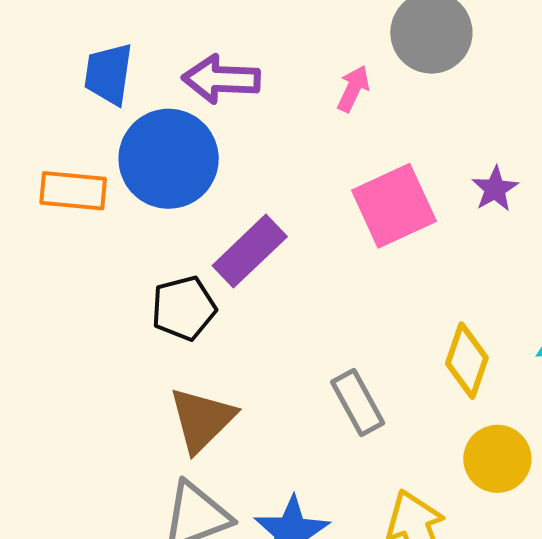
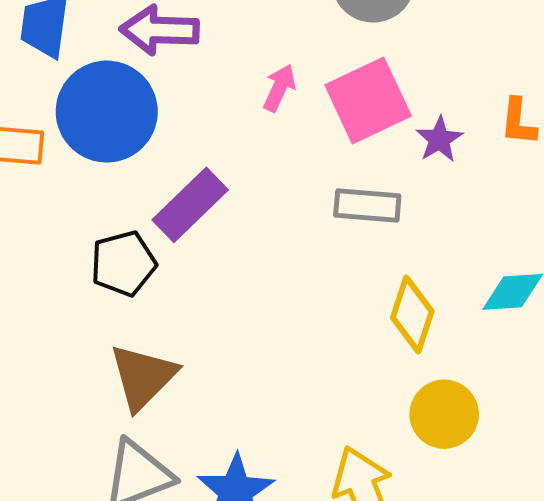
pink arrow: (353, 89) -> (279, 88), moved
pink square: (394, 206) -> (368, 101), moved
gray rectangle: (358, 403) -> (367, 205), moved, turned -56

